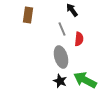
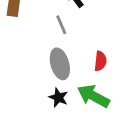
red semicircle: (79, 39) -> (100, 61), moved

